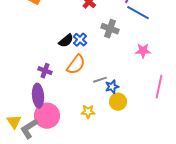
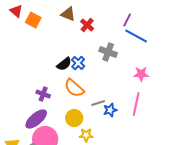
orange semicircle: (76, 65) -> (74, 88), turned 95
pink line: (159, 87) -> (136, 104), moved
purple ellipse: (38, 96) -> (36, 119), turned 55
yellow circle: (118, 102) -> (74, 118), moved

